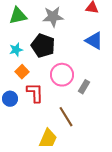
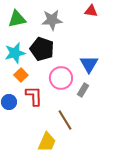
blue triangle: (94, 41) -> (89, 64), moved, turned 30
cyan star: (16, 50) -> (15, 53), size x1.5

